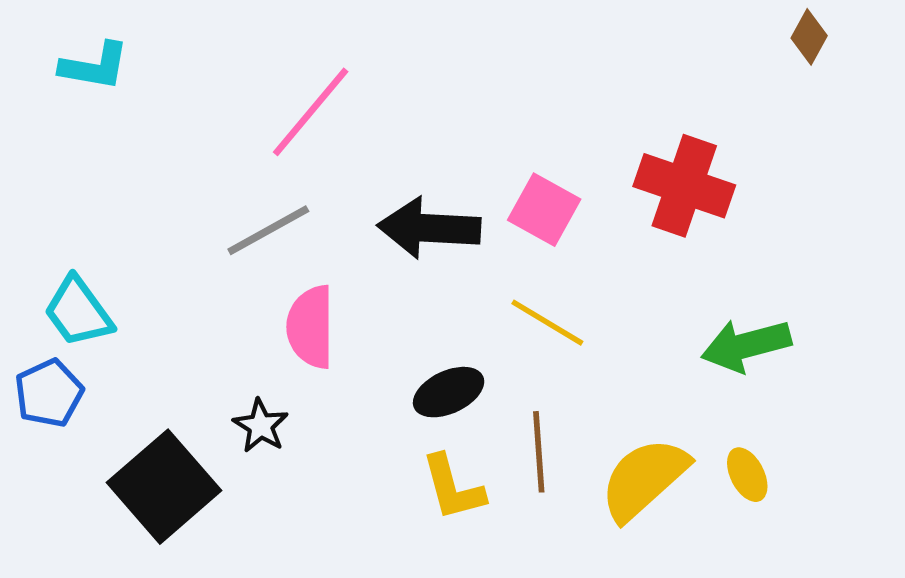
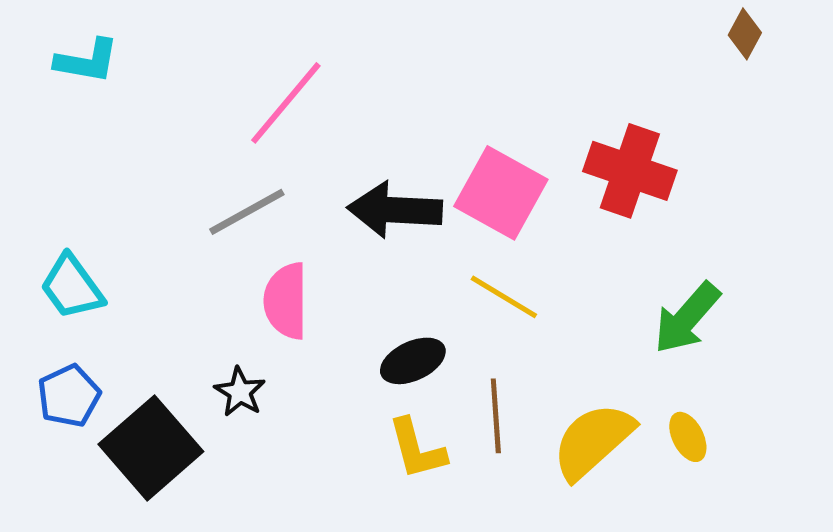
pink square: (544, 210) -> (501, 193), size x1.4
green arrow: (746, 345) -> (687, 318), turned -34
blue pentagon: (49, 393) -> (69, 396), moved

